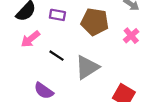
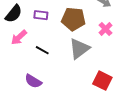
gray triangle: (87, 67) -> (79, 49), moved

